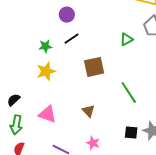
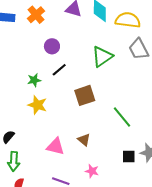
green triangle: (126, 39) -> (102, 57), moved, size x1.6
yellow star: (46, 71) -> (37, 105), turned -30
pink triangle: (47, 114) -> (55, 146), moved

